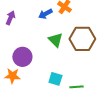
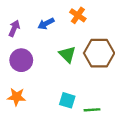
blue arrow: (45, 14) -> (46, 24), moved
purple circle: (22, 57) -> (21, 60), moved

